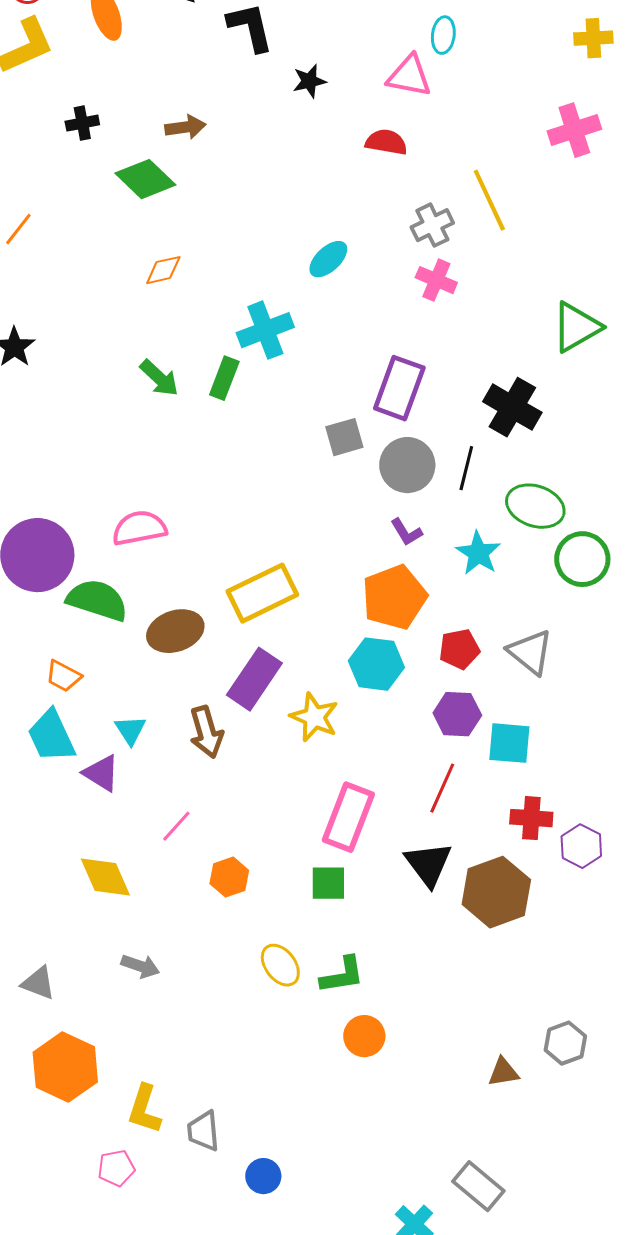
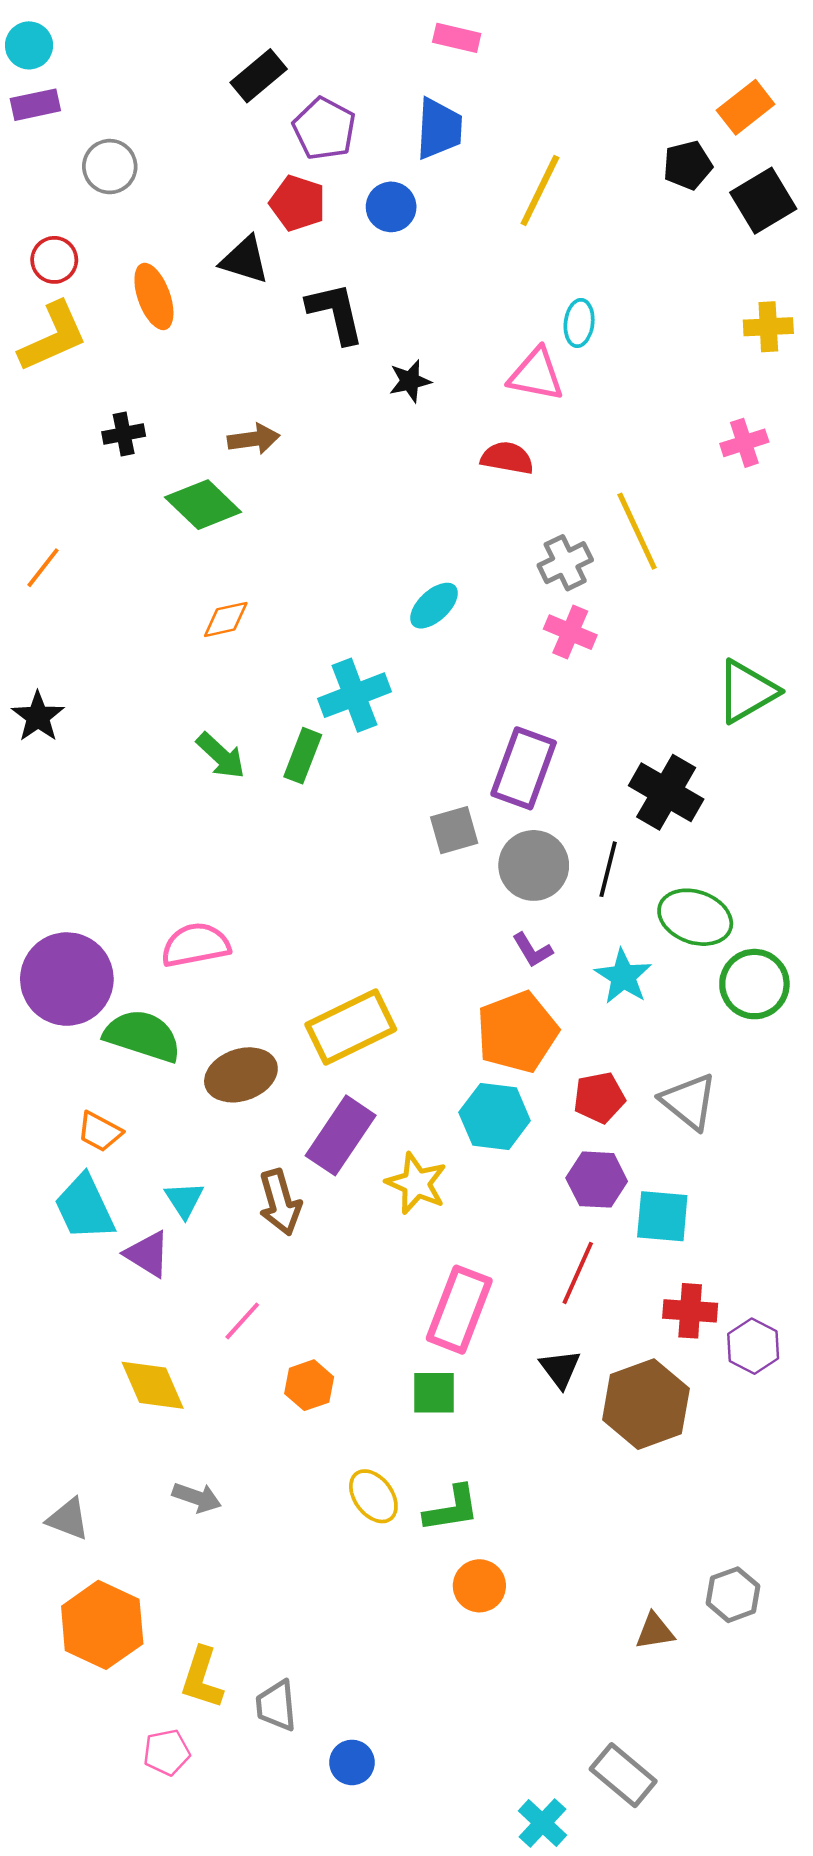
pink cross: (574, 130) -> (744, 443), size x0.7
black triangle: (428, 864) -> (560, 1369), size x0.7

